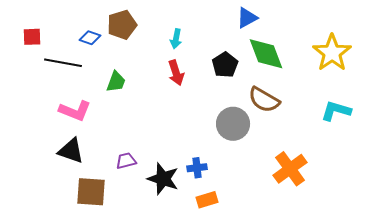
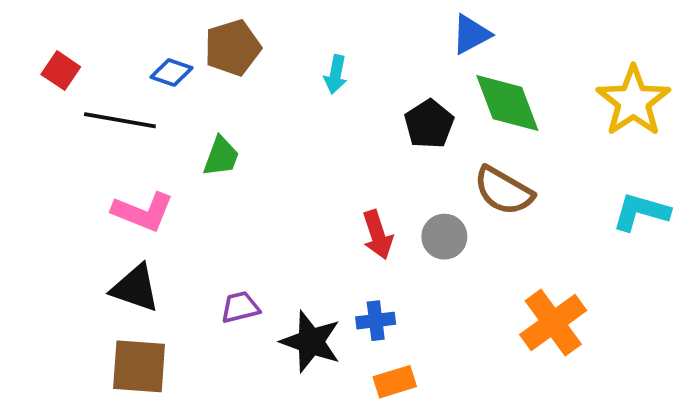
red square: (32, 37) -> (61, 71), turned 36
red arrow: (176, 73) -> (378, 235), moved
gray circle: (233, 124) -> (444, 237), size x0.7
brown square: (91, 192) -> (139, 366), moved

